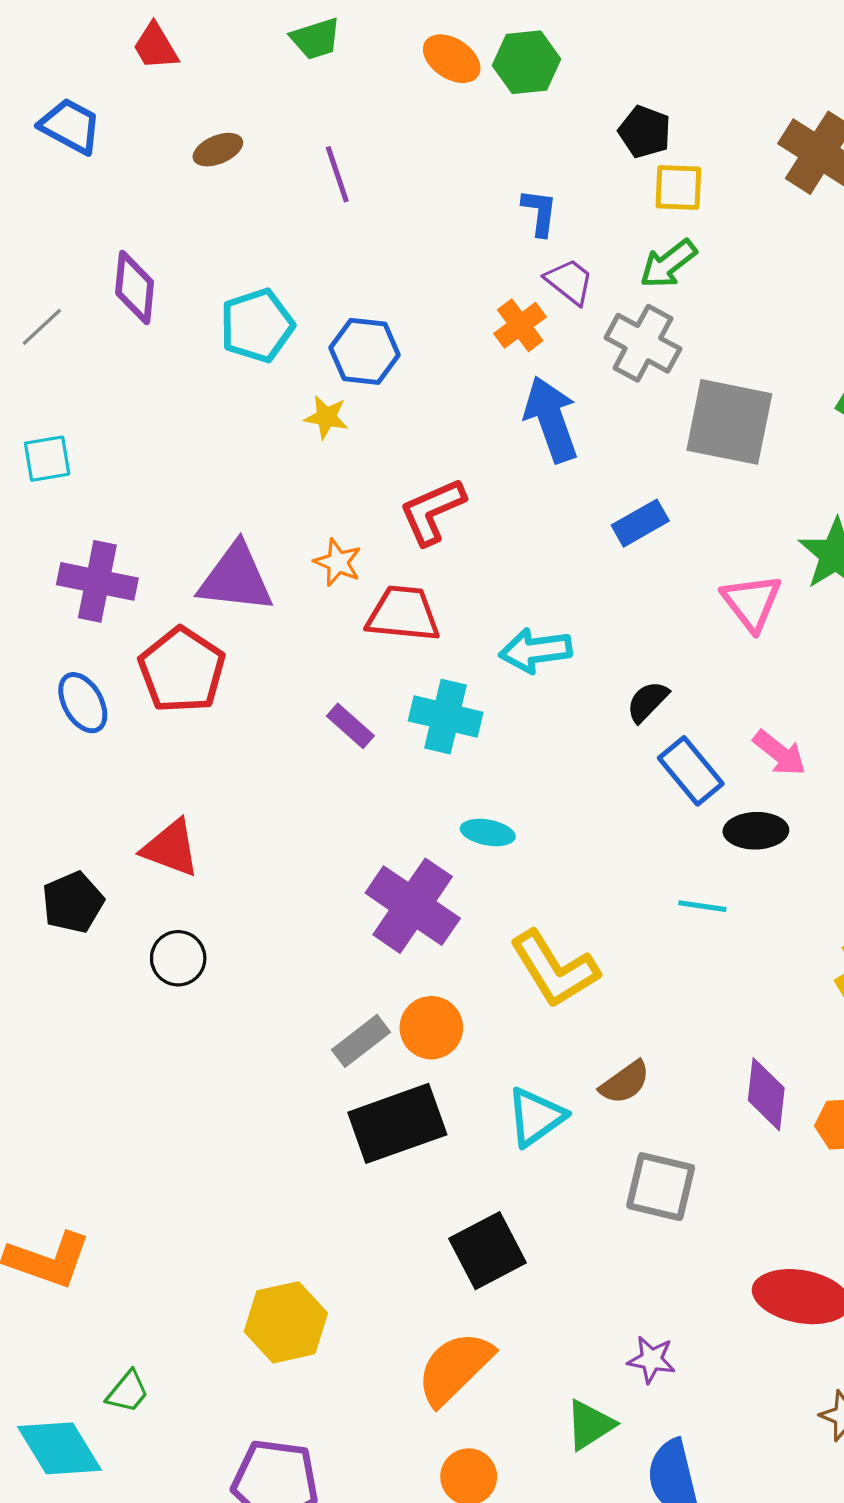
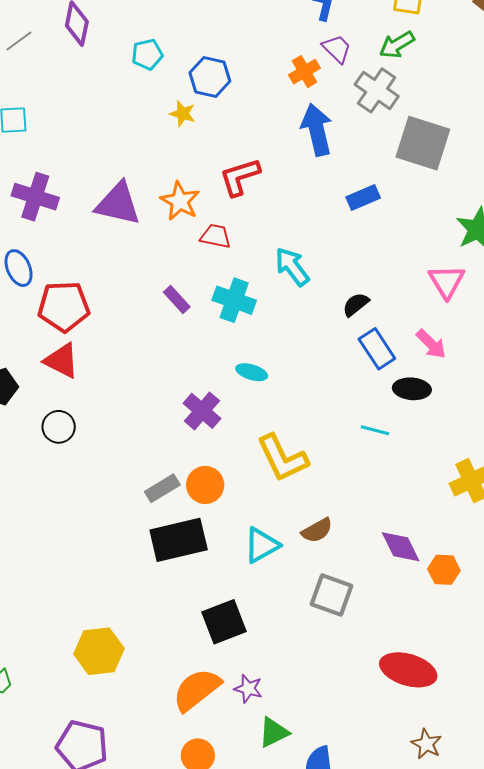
cyan pentagon: (257, 325) -> (147, 54), size x0.7
orange star: (338, 562) -> (180, 201), size x1.4
pink triangle: (752, 602) -> (447, 282), moved
red trapezoid: (403, 614) -> (216, 236), size x0.7
cyan arrow: (535, 650) -> (292, 267), turned 54
red pentagon: (182, 670) -> (64, 306), moved, turned 30
purple cross: (413, 906) -> (202, 411), size x0.7
purple diamond: (766, 1094) -> (401, 547), turned -39
purple star: (651, 1360) -> (248, 689), moved

